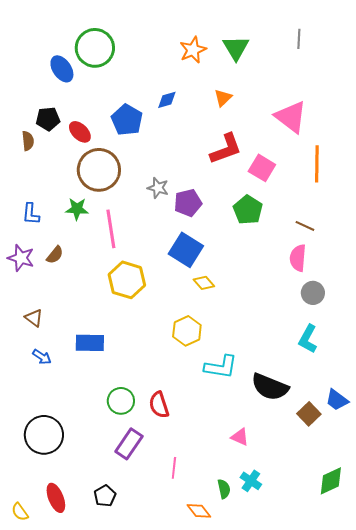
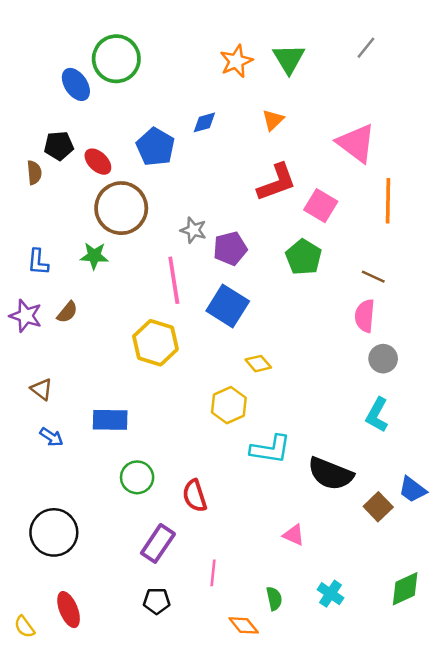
gray line: (299, 39) -> (366, 48), turned 36
pink line: (111, 229) -> (174, 280), moved
yellow diamond: (204, 283) -> (258, 364), moved
green circle: (121, 401) -> (137, 477), moved
cyan cross: (251, 481) -> (330, 594), moved
black pentagon: (105, 496) -> (157, 601), moved, turned 30

